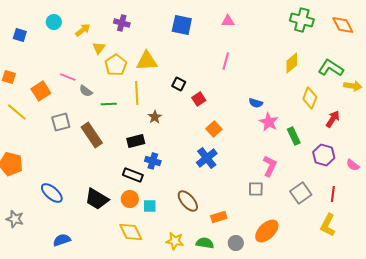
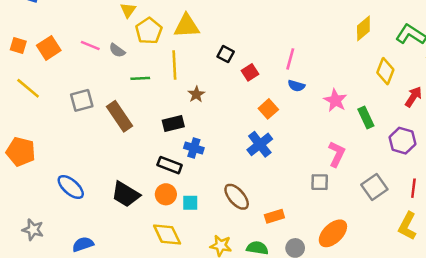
pink line: (226, 61) -> (290, 59), moved
orange square: (41, 91) -> (49, 48), moved
gray semicircle: (86, 91) -> (117, 50), moved
blue semicircle: (256, 103) -> (296, 86), moved
gray star: (15, 219) -> (33, 230), moved

